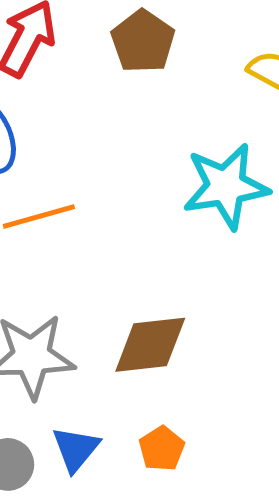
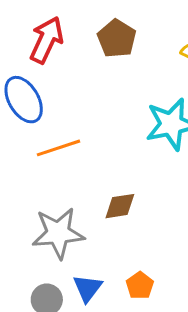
brown diamond: (150, 345) -> (120, 206), moved, size x0.7

